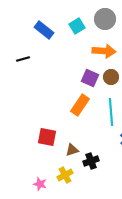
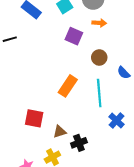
orange arrow: (104, 51) -> (99, 23), moved, size x0.6
purple square: (90, 78) -> (74, 36), moved

